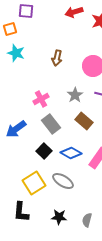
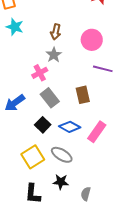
gray star: (75, 95) -> (54, 55), moved
brown rectangle: (84, 121) -> (83, 95), turned 36
black L-shape: (21, 212) -> (33, 194), moved
black star: (59, 217) -> (61, 182), moved

